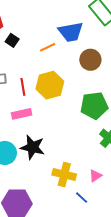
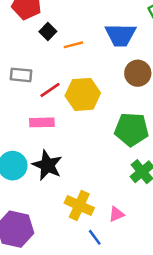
orange line: (48, 47) -> (73, 45), moved
red line: (23, 87) -> (50, 90), turned 54

